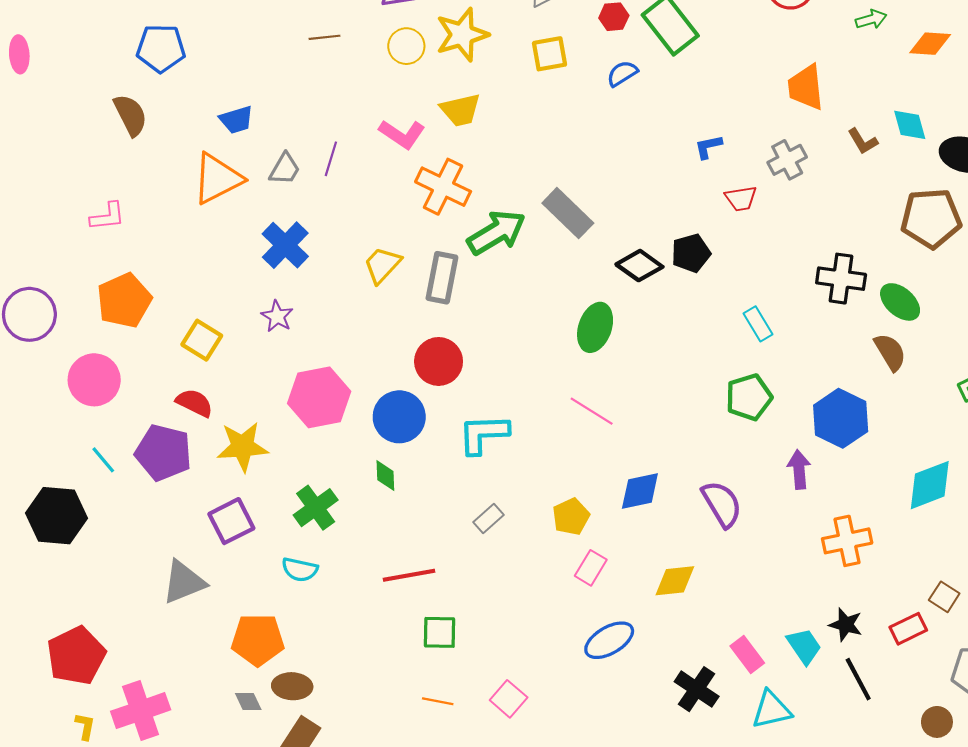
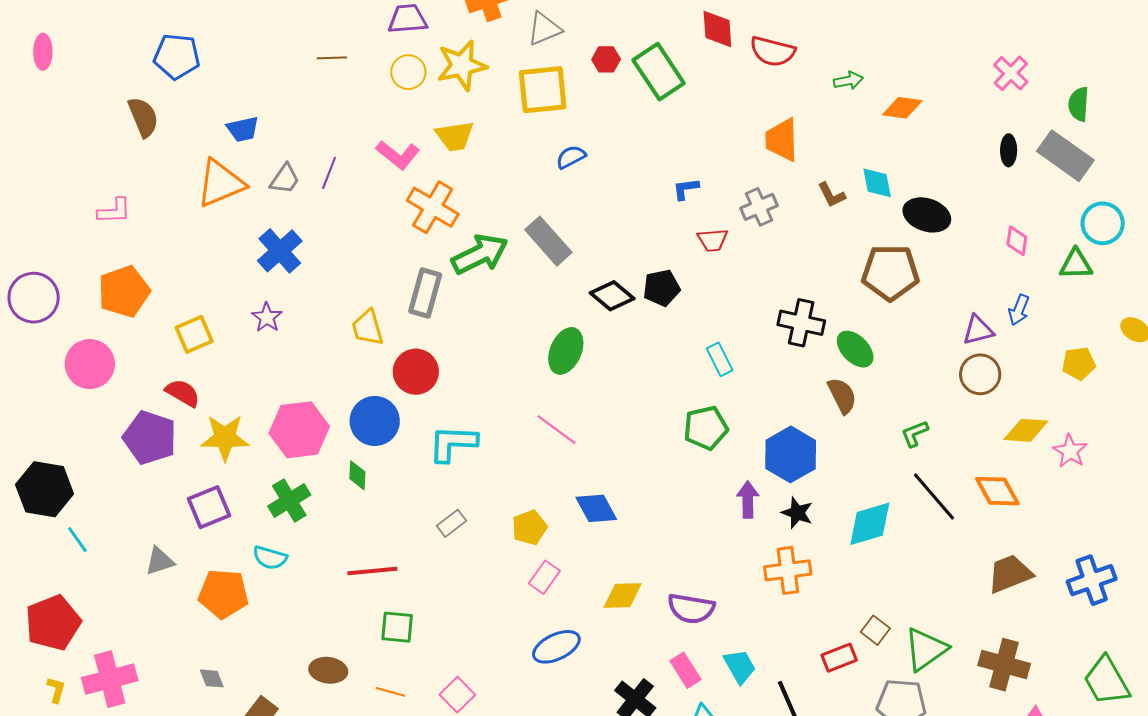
yellow square: (550, 54) -> (543, 90), size x1.5
blue semicircle: (622, 74) -> (571, 157), moved
yellow trapezoid: (382, 265) -> (368, 328), moved, turned -63
yellow square: (202, 340) -> (194, 334), turned 30
pink hexagon: (319, 397) -> (299, 430), moved
cyan line: (103, 460) -> (77, 540), moved
blue diamond: (640, 491) -> (596, 508), turned 69
purple semicircle: (722, 504) -> (691, 608), moved, turned 126
gray triangle: (184, 582) -> (160, 561), size x0.7
black star: (846, 625) -> (797, 513), moved
orange pentagon: (258, 640) -> (223, 594), moved
brown ellipse: (292, 686) -> (328, 670), moved

